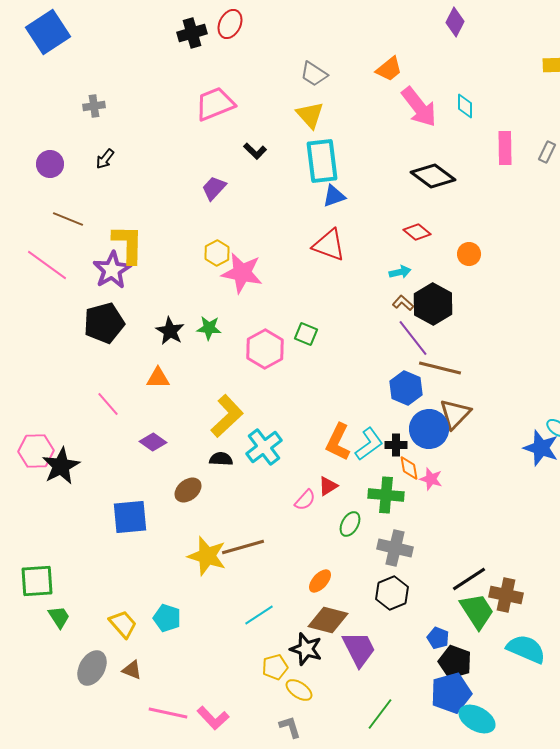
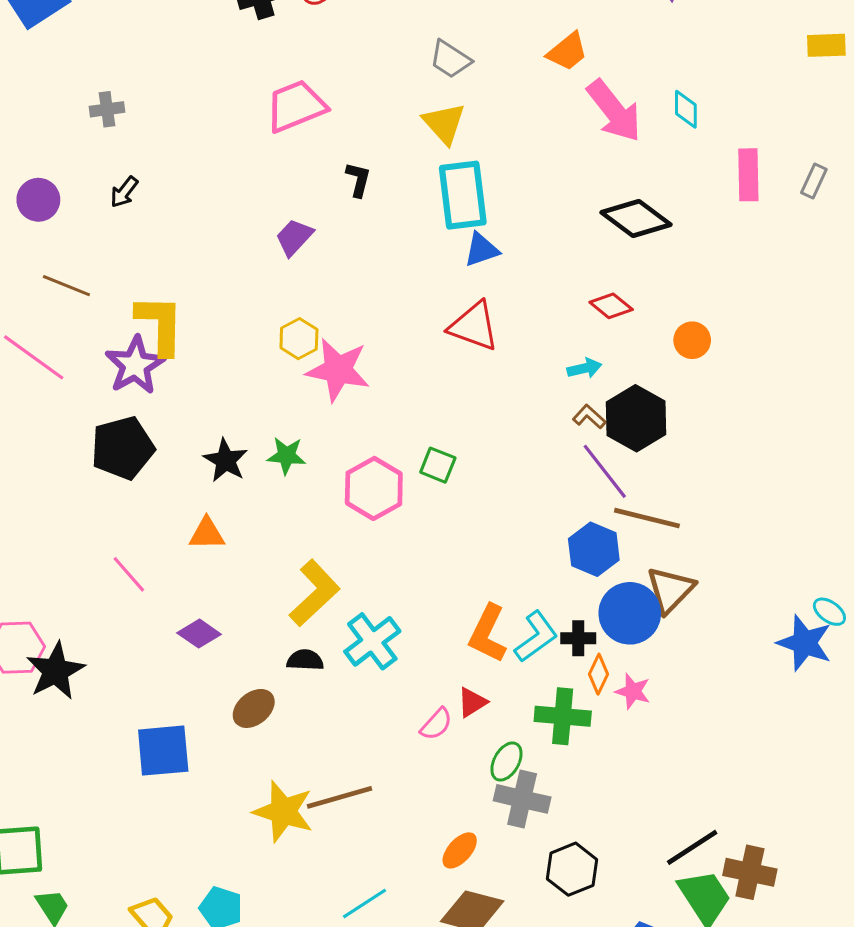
black L-shape: (255, 151) -> (358, 179), turned -120
orange diamond: (409, 468) -> (599, 674), turned 35
gray cross: (395, 548) -> (522, 799), moved

